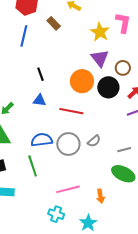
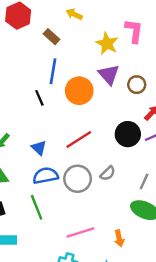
blue line: (24, 36) -> (53, 71), moved
orange circle: (82, 81) -> (79, 91), moved
black circle: (108, 87) -> (128, 134), moved
blue triangle: (39, 100) -> (39, 148), moved, turned 40
red line: (71, 111) -> (79, 140), turned -40
gray line: (124, 150) -> (144, 182), turned -48

